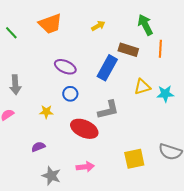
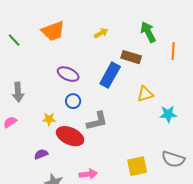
orange line: (160, 49) -> (173, 51), moved
cyan star: (165, 94) -> (168, 114), moved
gray L-shape: (108, 110) -> (97, 121), moved
red ellipse: (84, 129) -> (70, 136), moved

